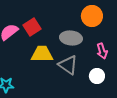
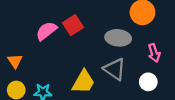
yellow trapezoid: (42, 54) -> (83, 82), moved, turned 120

